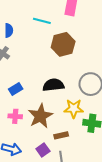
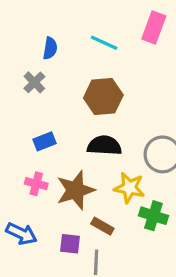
brown hexagon: (63, 44) -> (103, 96), moved
brown rectangle: (61, 135) -> (102, 226), turned 32
purple square: (43, 150) -> (70, 244), turned 32

